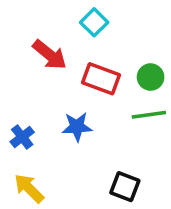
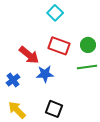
red arrow: (50, 55) -> (29, 55), moved
black square: (125, 187) -> (54, 109), moved

